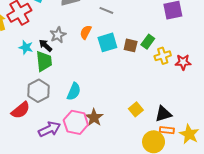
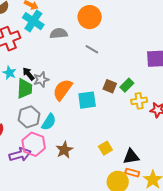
orange semicircle: (86, 32) -> (63, 90), moved, size x1.6
gray star: (58, 35) -> (41, 80), moved
cyan square: (107, 42) -> (87, 100), moved
gray hexagon: (38, 91) -> (29, 117), moved
pink hexagon: (76, 122) -> (34, 144), moved

